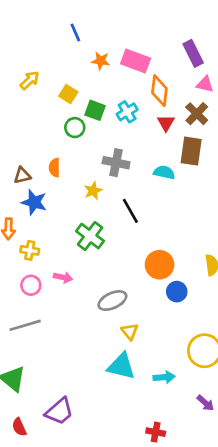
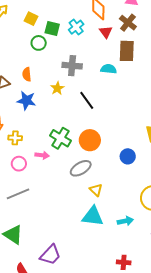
blue star: (34, 202) -> (26, 101), moved
green cross: (90, 236) -> (60, 138), moved
orange circle: (160, 265) -> (90, 140), moved

